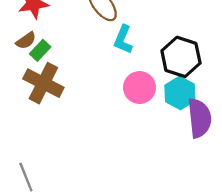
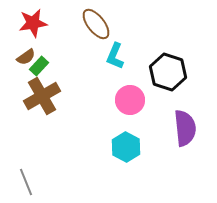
brown cross: (43, 83) -> (42, 96), turned 33
cyan hexagon: (180, 93) -> (126, 147), moved

